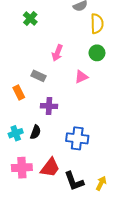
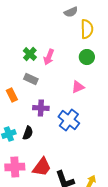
green cross: (30, 18) -> (30, 54), moved
pink triangle: (81, 77) -> (78, 87), moved
blue cross: (77, 138) -> (69, 120), moved, turned 30

